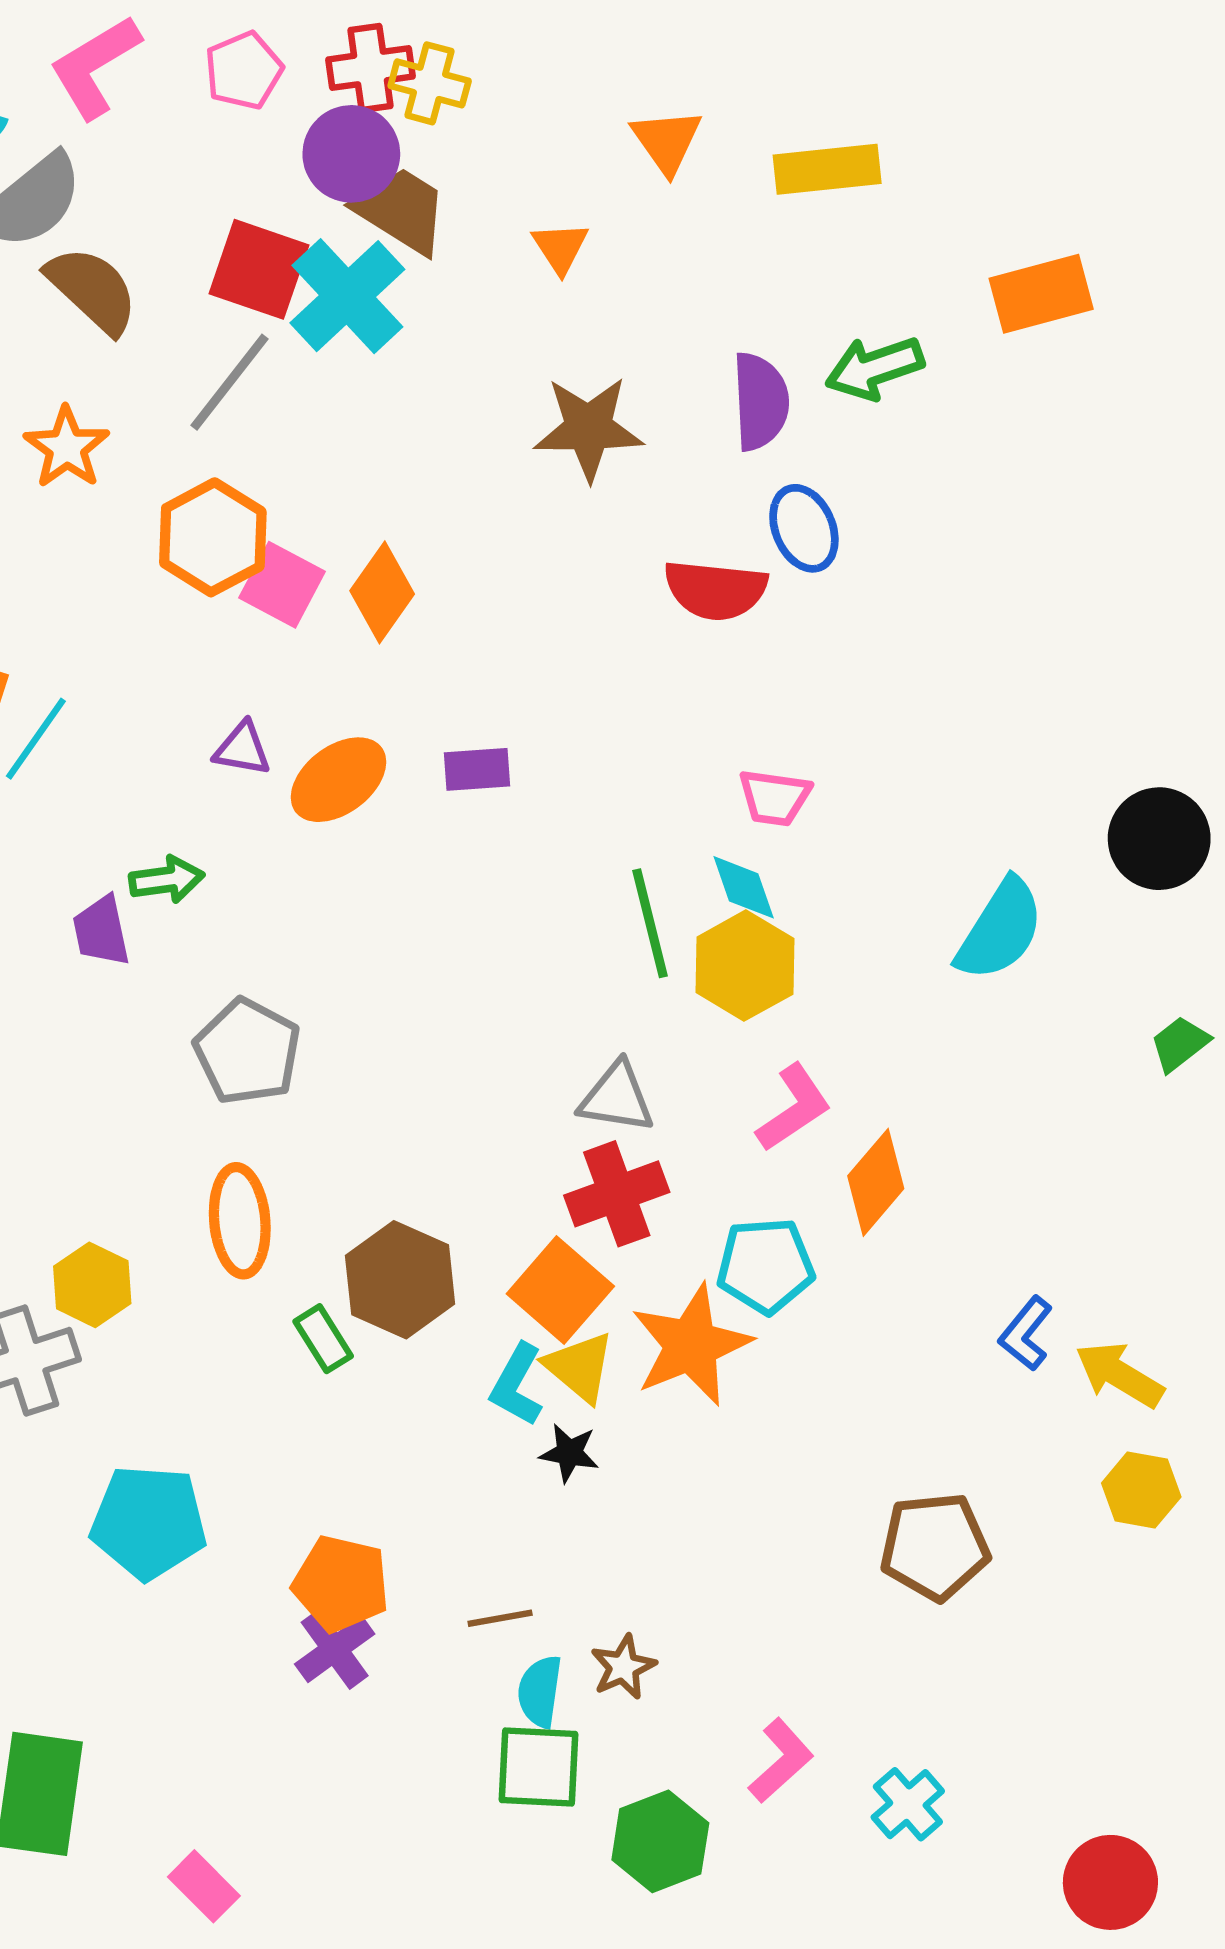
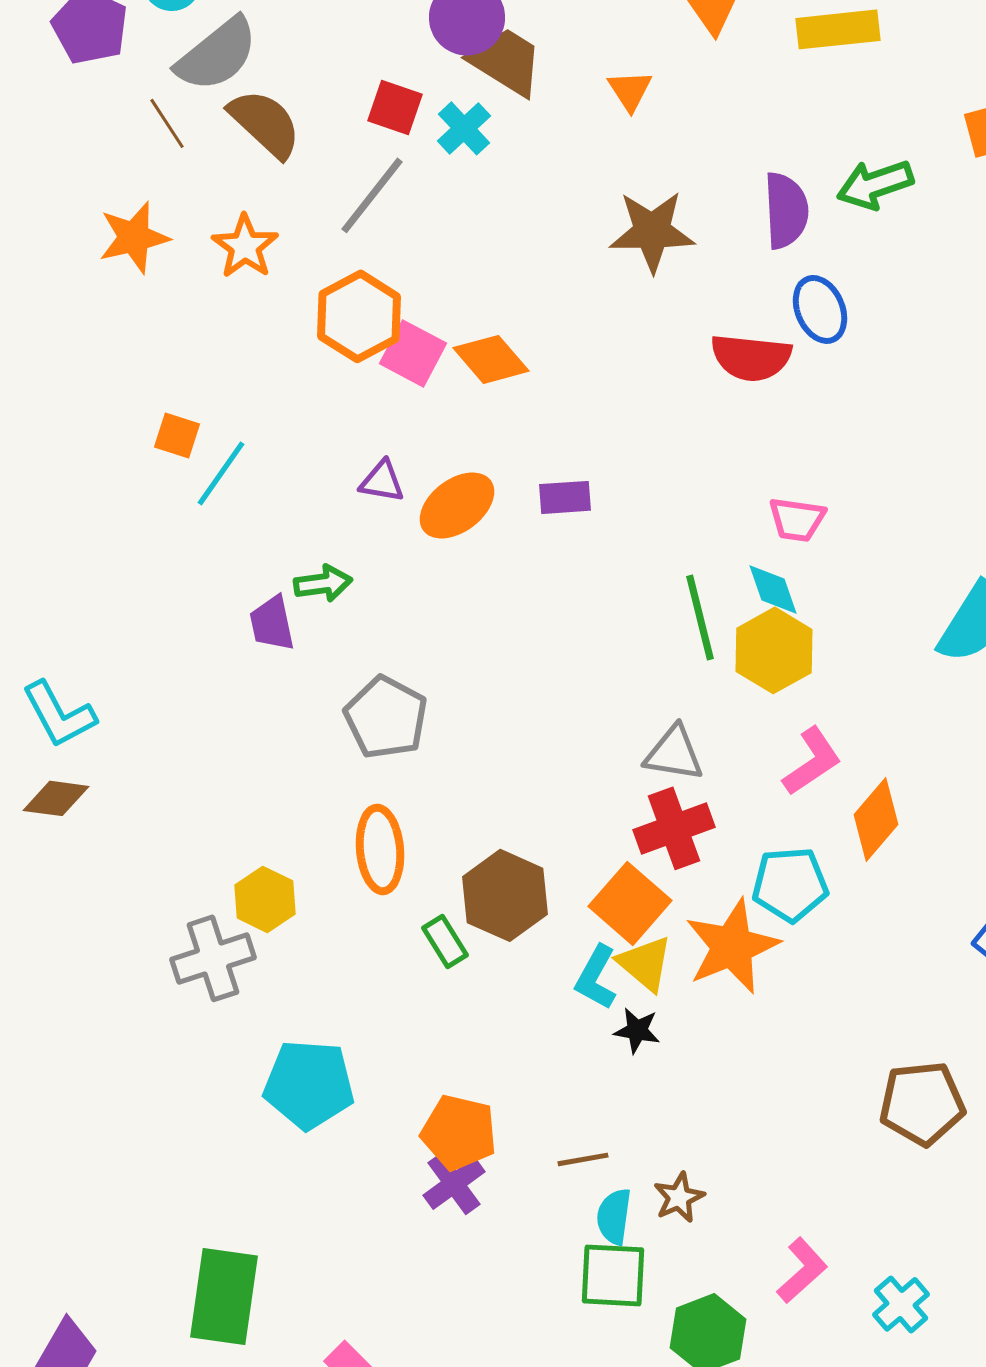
red square: (259, 269) -> (395, 107), size x0.7
cyan cross: (347, 296) -> (464, 128), size x0.6
orange diamond: (382, 592) -> (491, 359), turned -76

